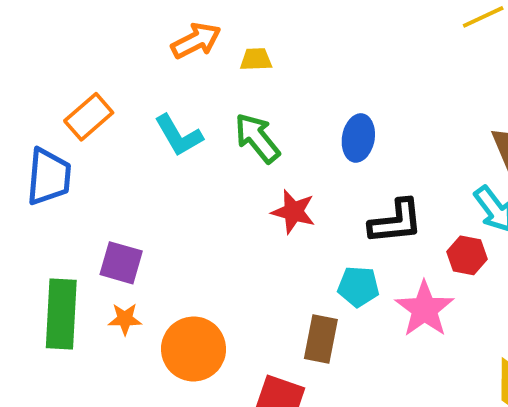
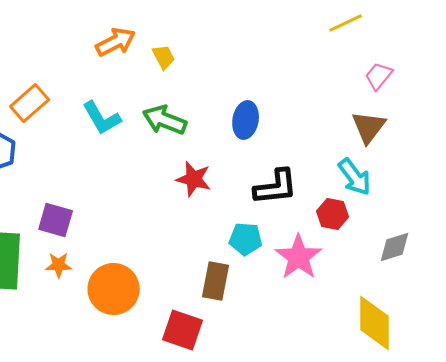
yellow trapezoid: (256, 59) -> (164, 57), turned 64
green arrow: (257, 138) -> (165, 120), turned -30

